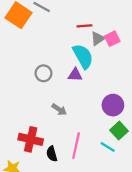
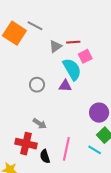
gray triangle: (98, 38) -> (55, 46), moved
pink square: (112, 39) -> (85, 56), moved
gray arrow: (59, 109) -> (40, 124), moved

